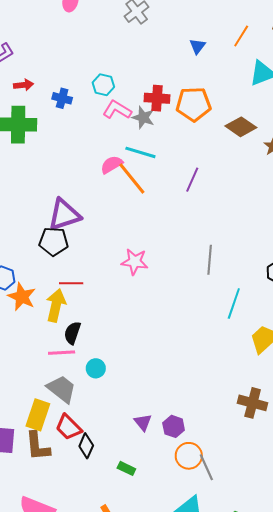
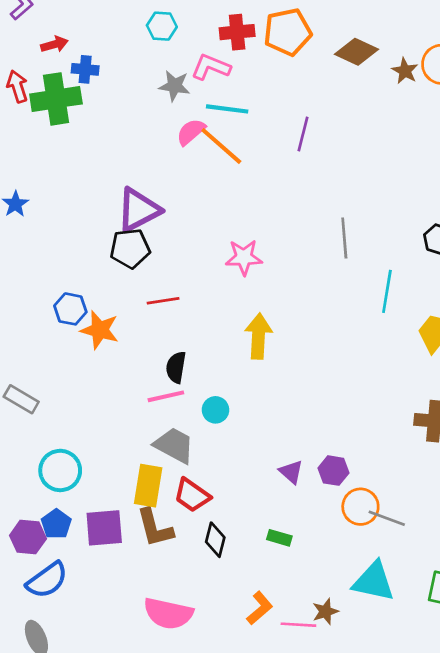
blue cross: (62, 98) -> (85, 69), moved
pink L-shape: (117, 110) -> (211, 67), moved
gray star: (143, 117) -> (174, 86), moved
yellow arrow: (56, 305) -> (258, 336), moved
black diamond: (86, 446) -> (215, 540), moved
gray line: (206, 467) -> (387, 518), turned -36

